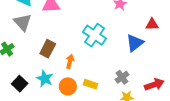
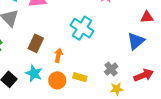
red triangle: (152, 24) -> (147, 17), moved
blue triangle: (135, 43) -> (136, 41), moved

